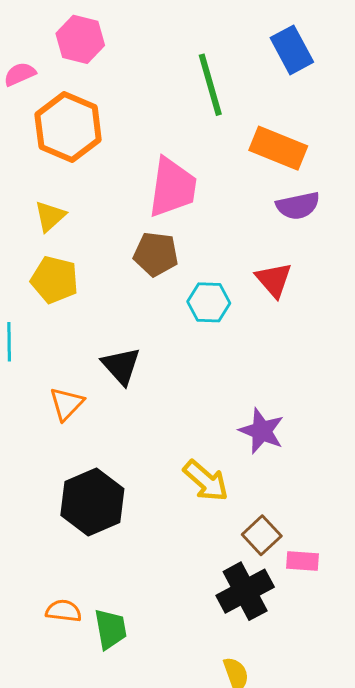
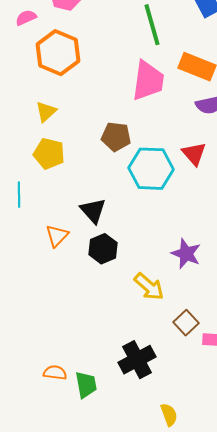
pink trapezoid: (172, 187) -> (148, 81), moved
cyan hexagon: (209, 302) -> (151, 169), size x1.6
black hexagon: (92, 502) -> (103, 249), moved, size x0.7
black cross: (245, 591) -> (137, 360), moved

